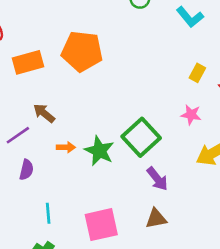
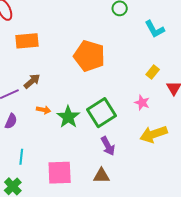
orange pentagon: (82, 51) -> (89, 56), moved
brown arrow: (44, 113) -> (32, 81), turned 90

